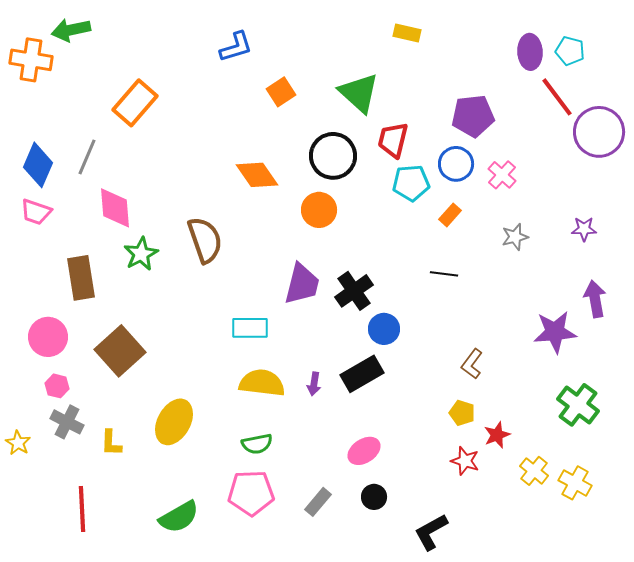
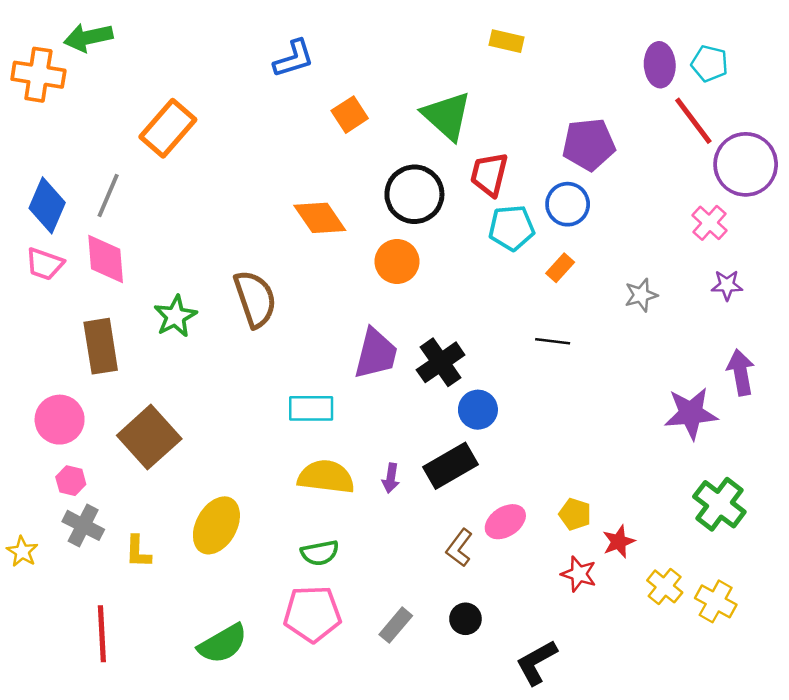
pink cross: (502, 175) -> (710, 223), moved
pink diamond: (115, 208) -> (106, 259), moved
brown L-shape: (472, 364) -> (459, 548), moved
pink ellipse: (364, 451) -> (505, 522), moved

